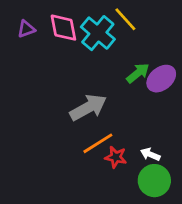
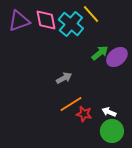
purple triangle: (26, 29) -> (19, 21), size x1.6
gray arrow: (88, 107) -> (64, 78), size x0.6

